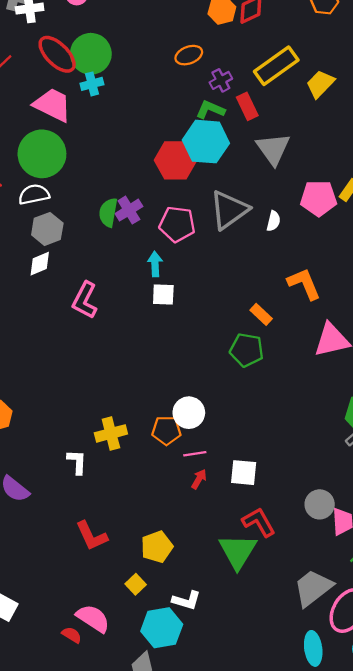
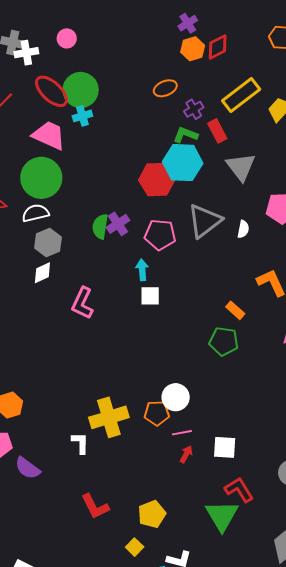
yellow cross: (111, 433) -> (109, 417), size x1.4

